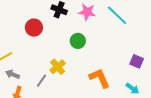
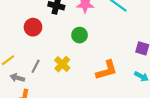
orange L-shape: (100, 78) -> (107, 70), turned 105
gray line: (41, 81) -> (36, 66), moved

